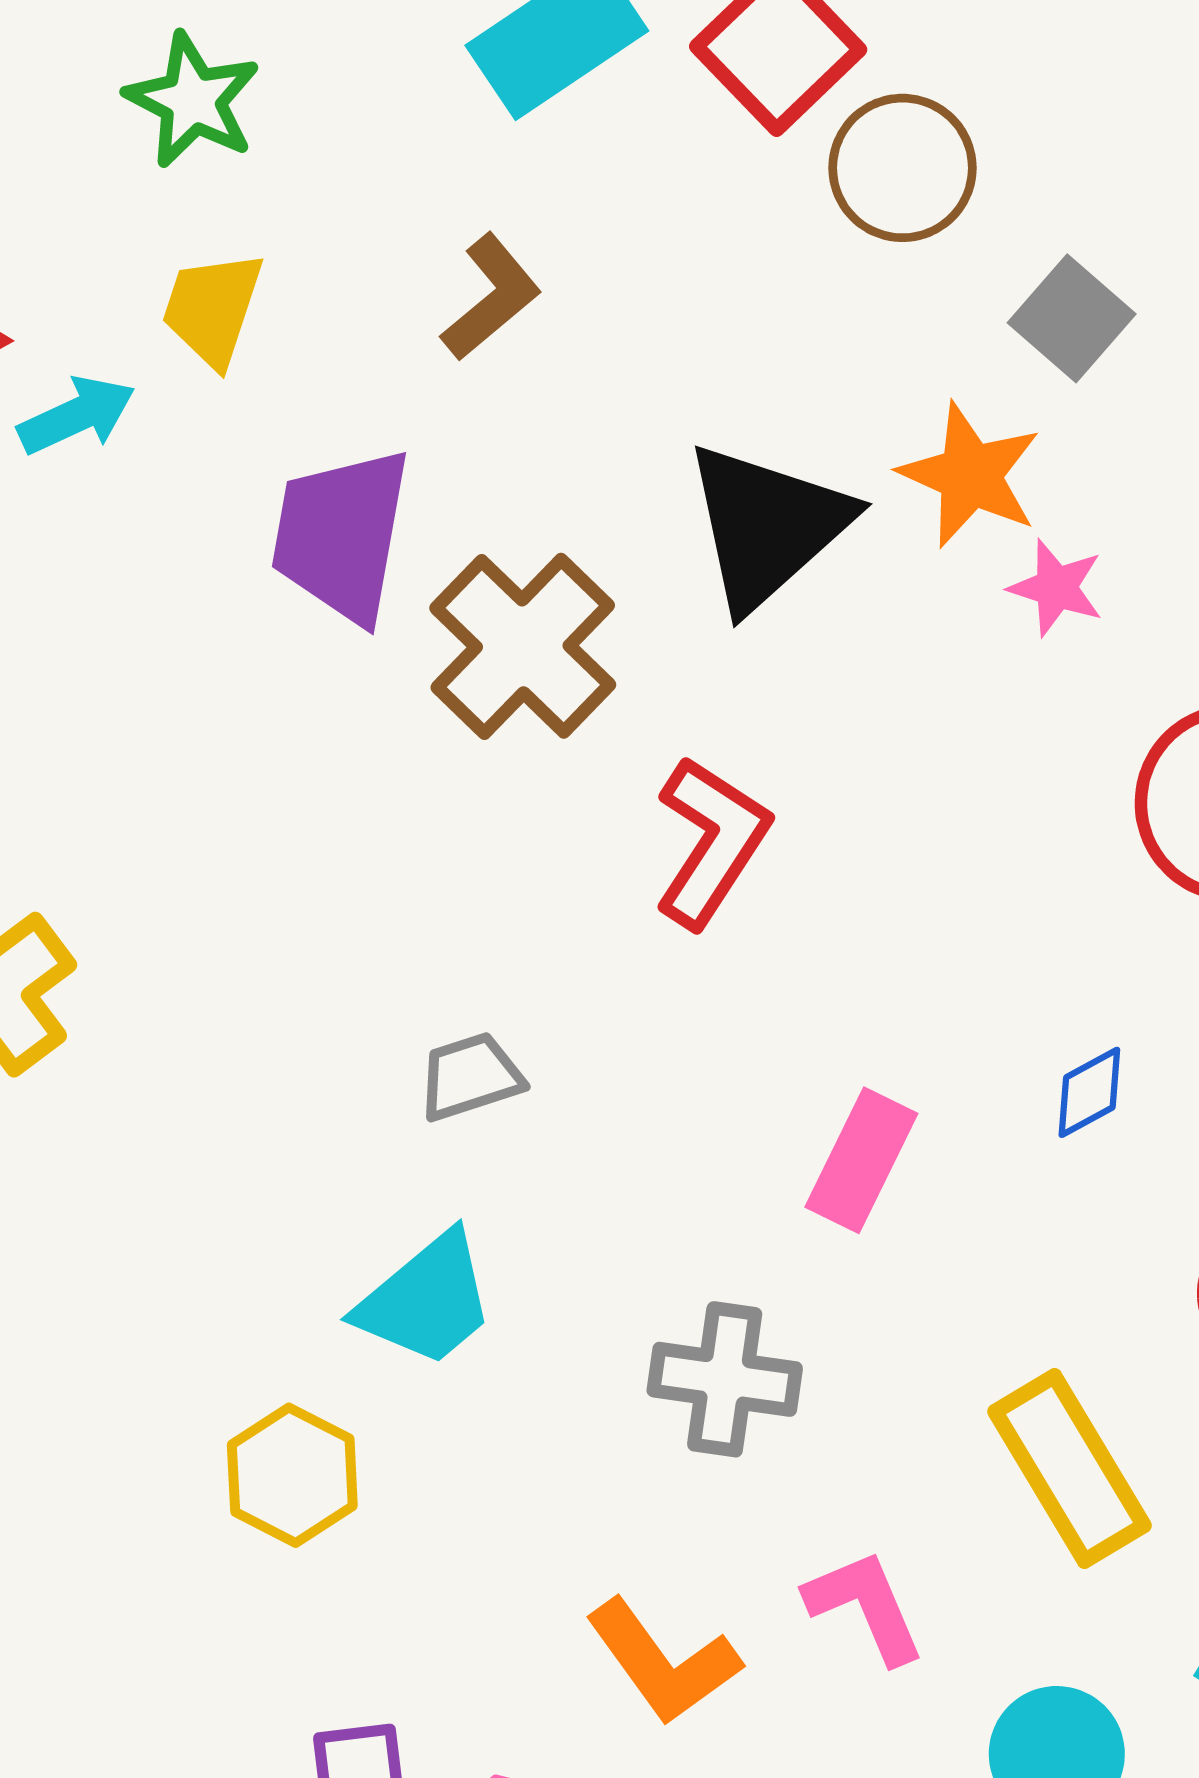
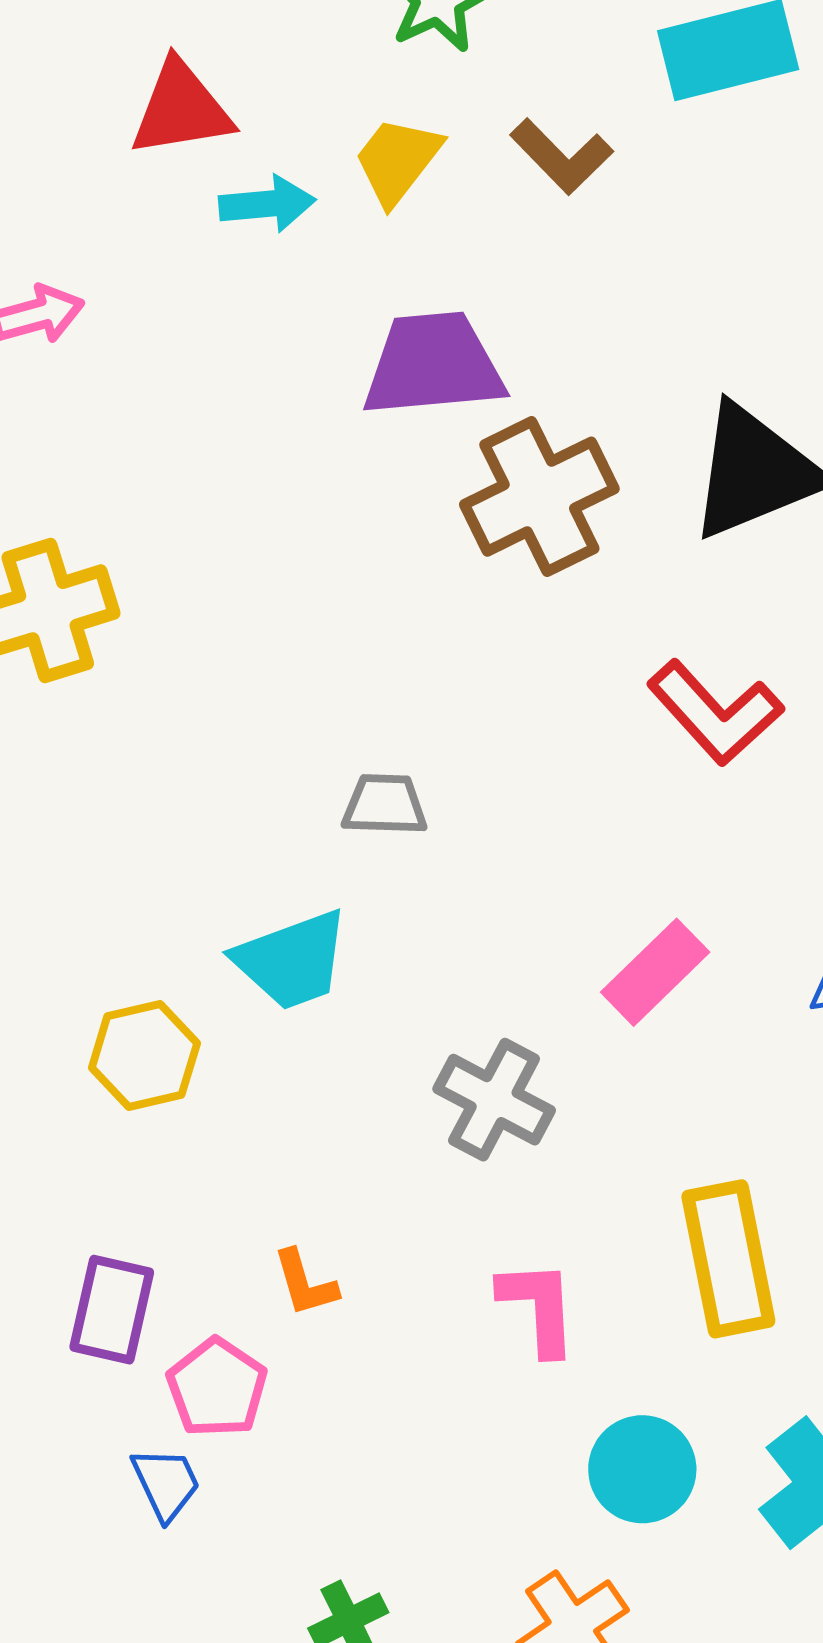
brown L-shape: (491, 297) -> (562, 156), moved, turned 66
purple trapezoid: (341, 535) -> (433, 365), turned 55
red L-shape: (711, 842) -> (715, 713), moved, turned 85
orange L-shape: (663, 1662) -> (305, 1283), moved, size x0.6

